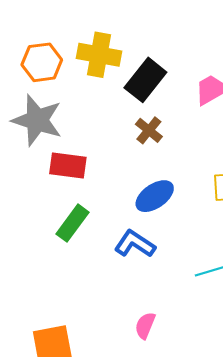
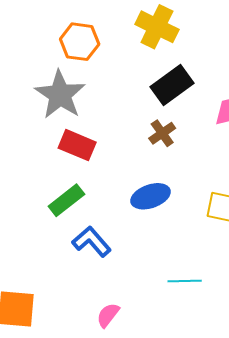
yellow cross: (99, 55) -> (157, 27), moved
blue L-shape: (135, 244) -> (92, 242), moved

